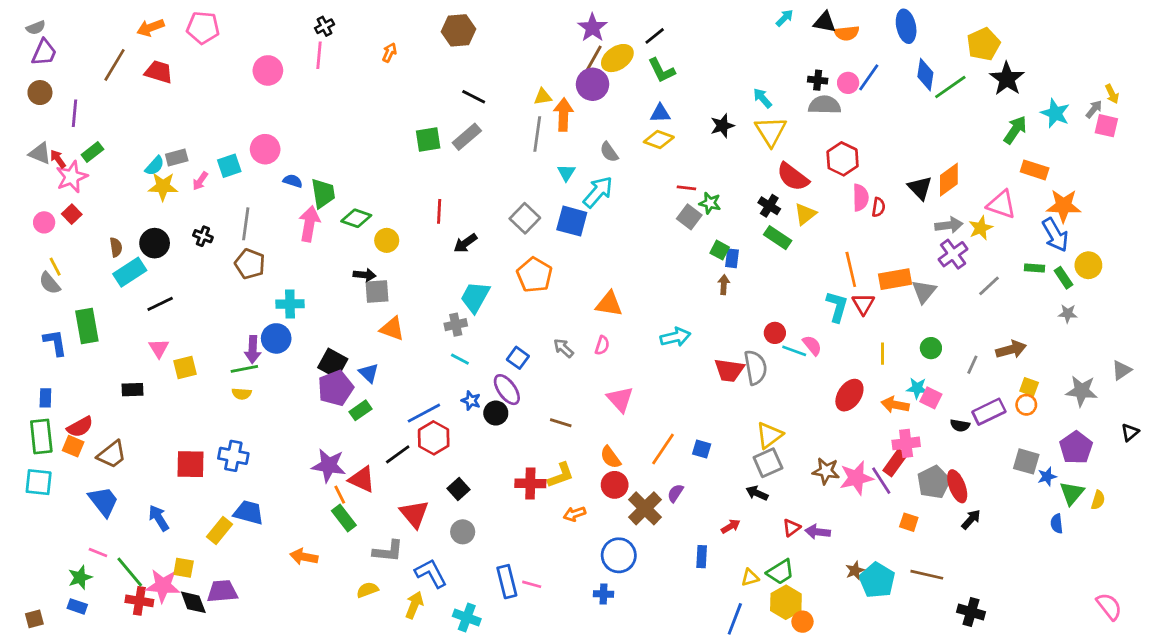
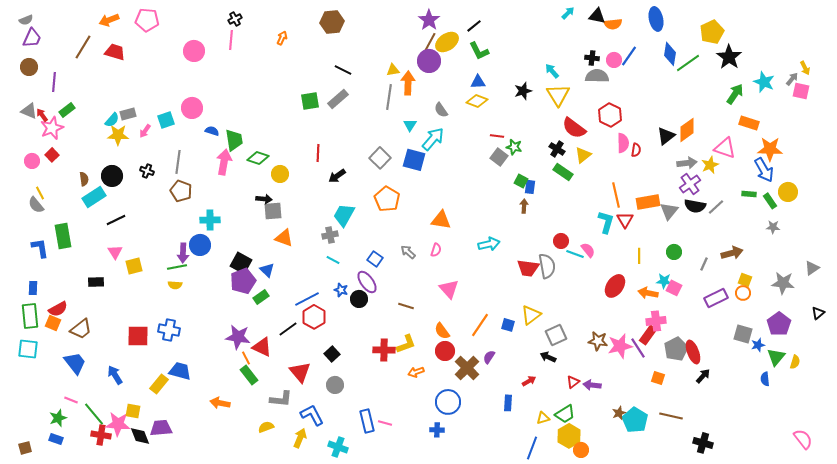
black triangle: (920, 188) -> (666, 136), turned 36
black semicircle: (960, 425) -> (695, 206), moved, size x1.5
yellow triangle: (769, 435) -> (531, 315), moved

